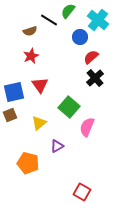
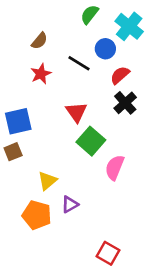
black line: (49, 20) -> (79, 63), moved
brown semicircle: (30, 31) -> (39, 41), turned -32
red triangle: (40, 85) -> (76, 112), moved
yellow triangle: (39, 123) -> (47, 181), moved
purple triangle: (57, 146) -> (70, 204), moved

